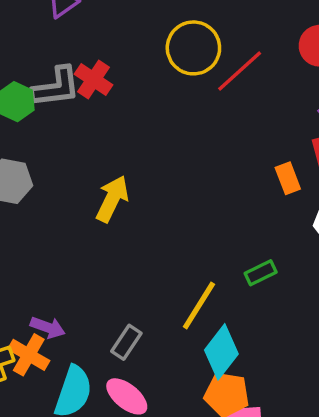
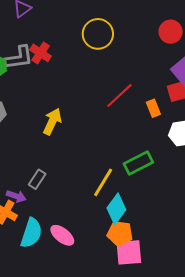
red line: (240, 71) -> (119, 96), moved
green rectangle: (261, 273) -> (138, 163), size x1.6
gray rectangle: (126, 342) -> (37, 179), moved

